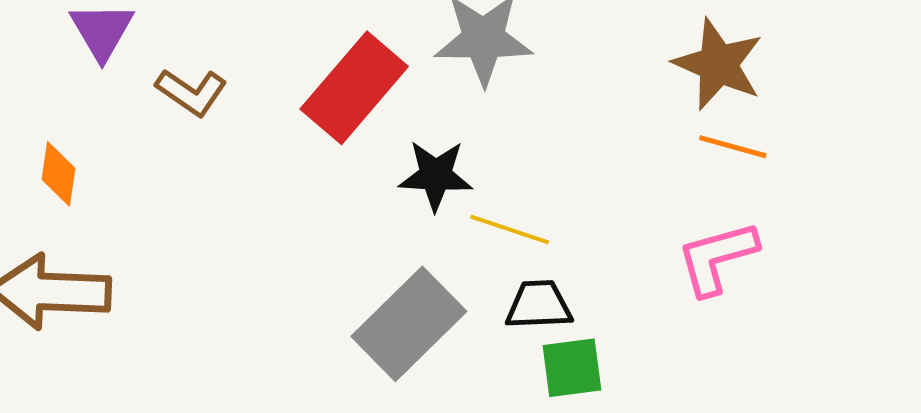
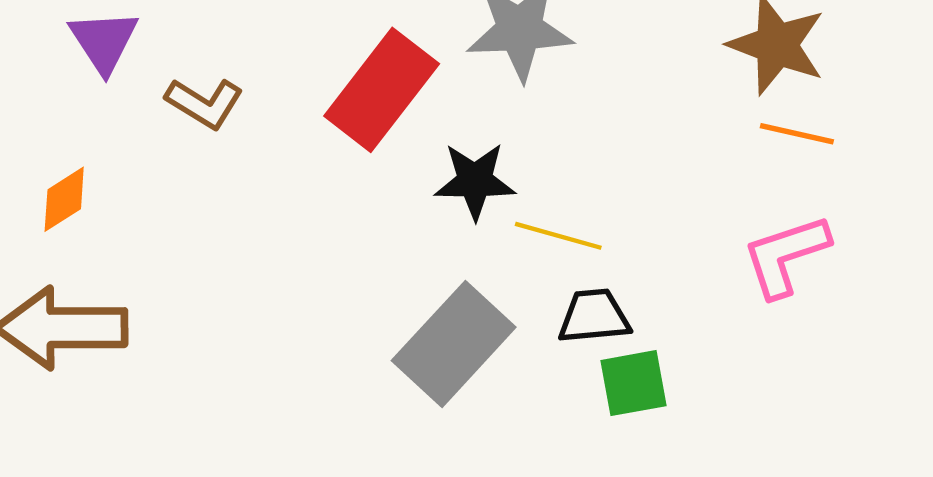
orange diamond: (59, 174) -> (64, 199), turned 52

